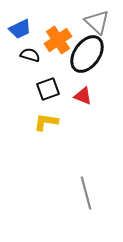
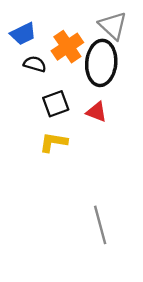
black ellipse: (87, 54) -> (101, 63), turned -30

